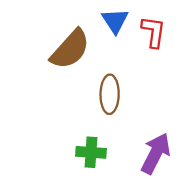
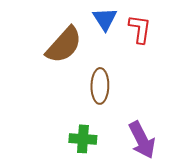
purple arrow: (156, 153) -> (142, 140), turned 126

